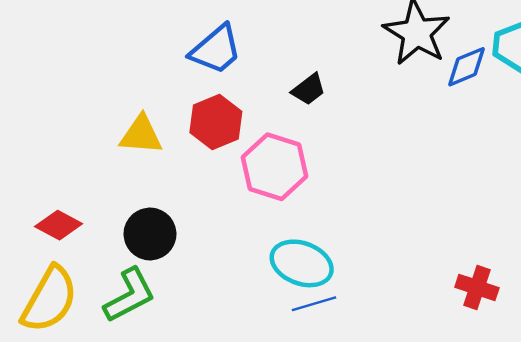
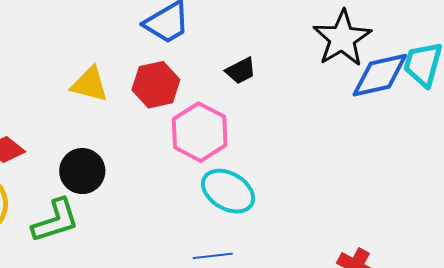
blue diamond: (466, 67) -> (380, 75), size x1.5
cyan ellipse: (302, 263) -> (228, 191), moved

